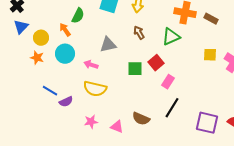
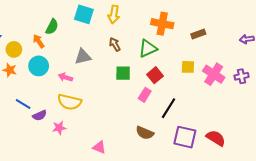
brown rectangle: (211, 19) -> (198, 34), moved, turned -48
red square: (156, 63) -> (155, 75), moved
green square: (135, 69) -> (123, 73), moved
black line: (172, 108) -> (168, 108), moved
brown semicircle: (141, 119) -> (145, 133), moved
pink star: (91, 122) -> (59, 128), moved
pink triangle: (117, 127) -> (99, 147), moved

